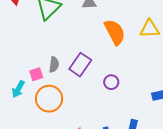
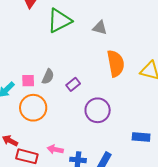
purple rectangle: (80, 65) -> (73, 84), size x0.6
purple circle: (111, 82) -> (98, 110), size x1.6

